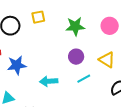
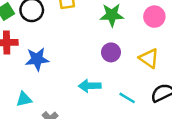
cyan line: (84, 79) -> (127, 98), moved, turned 56
cyan arrow: (49, 81) -> (90, 86), moved

